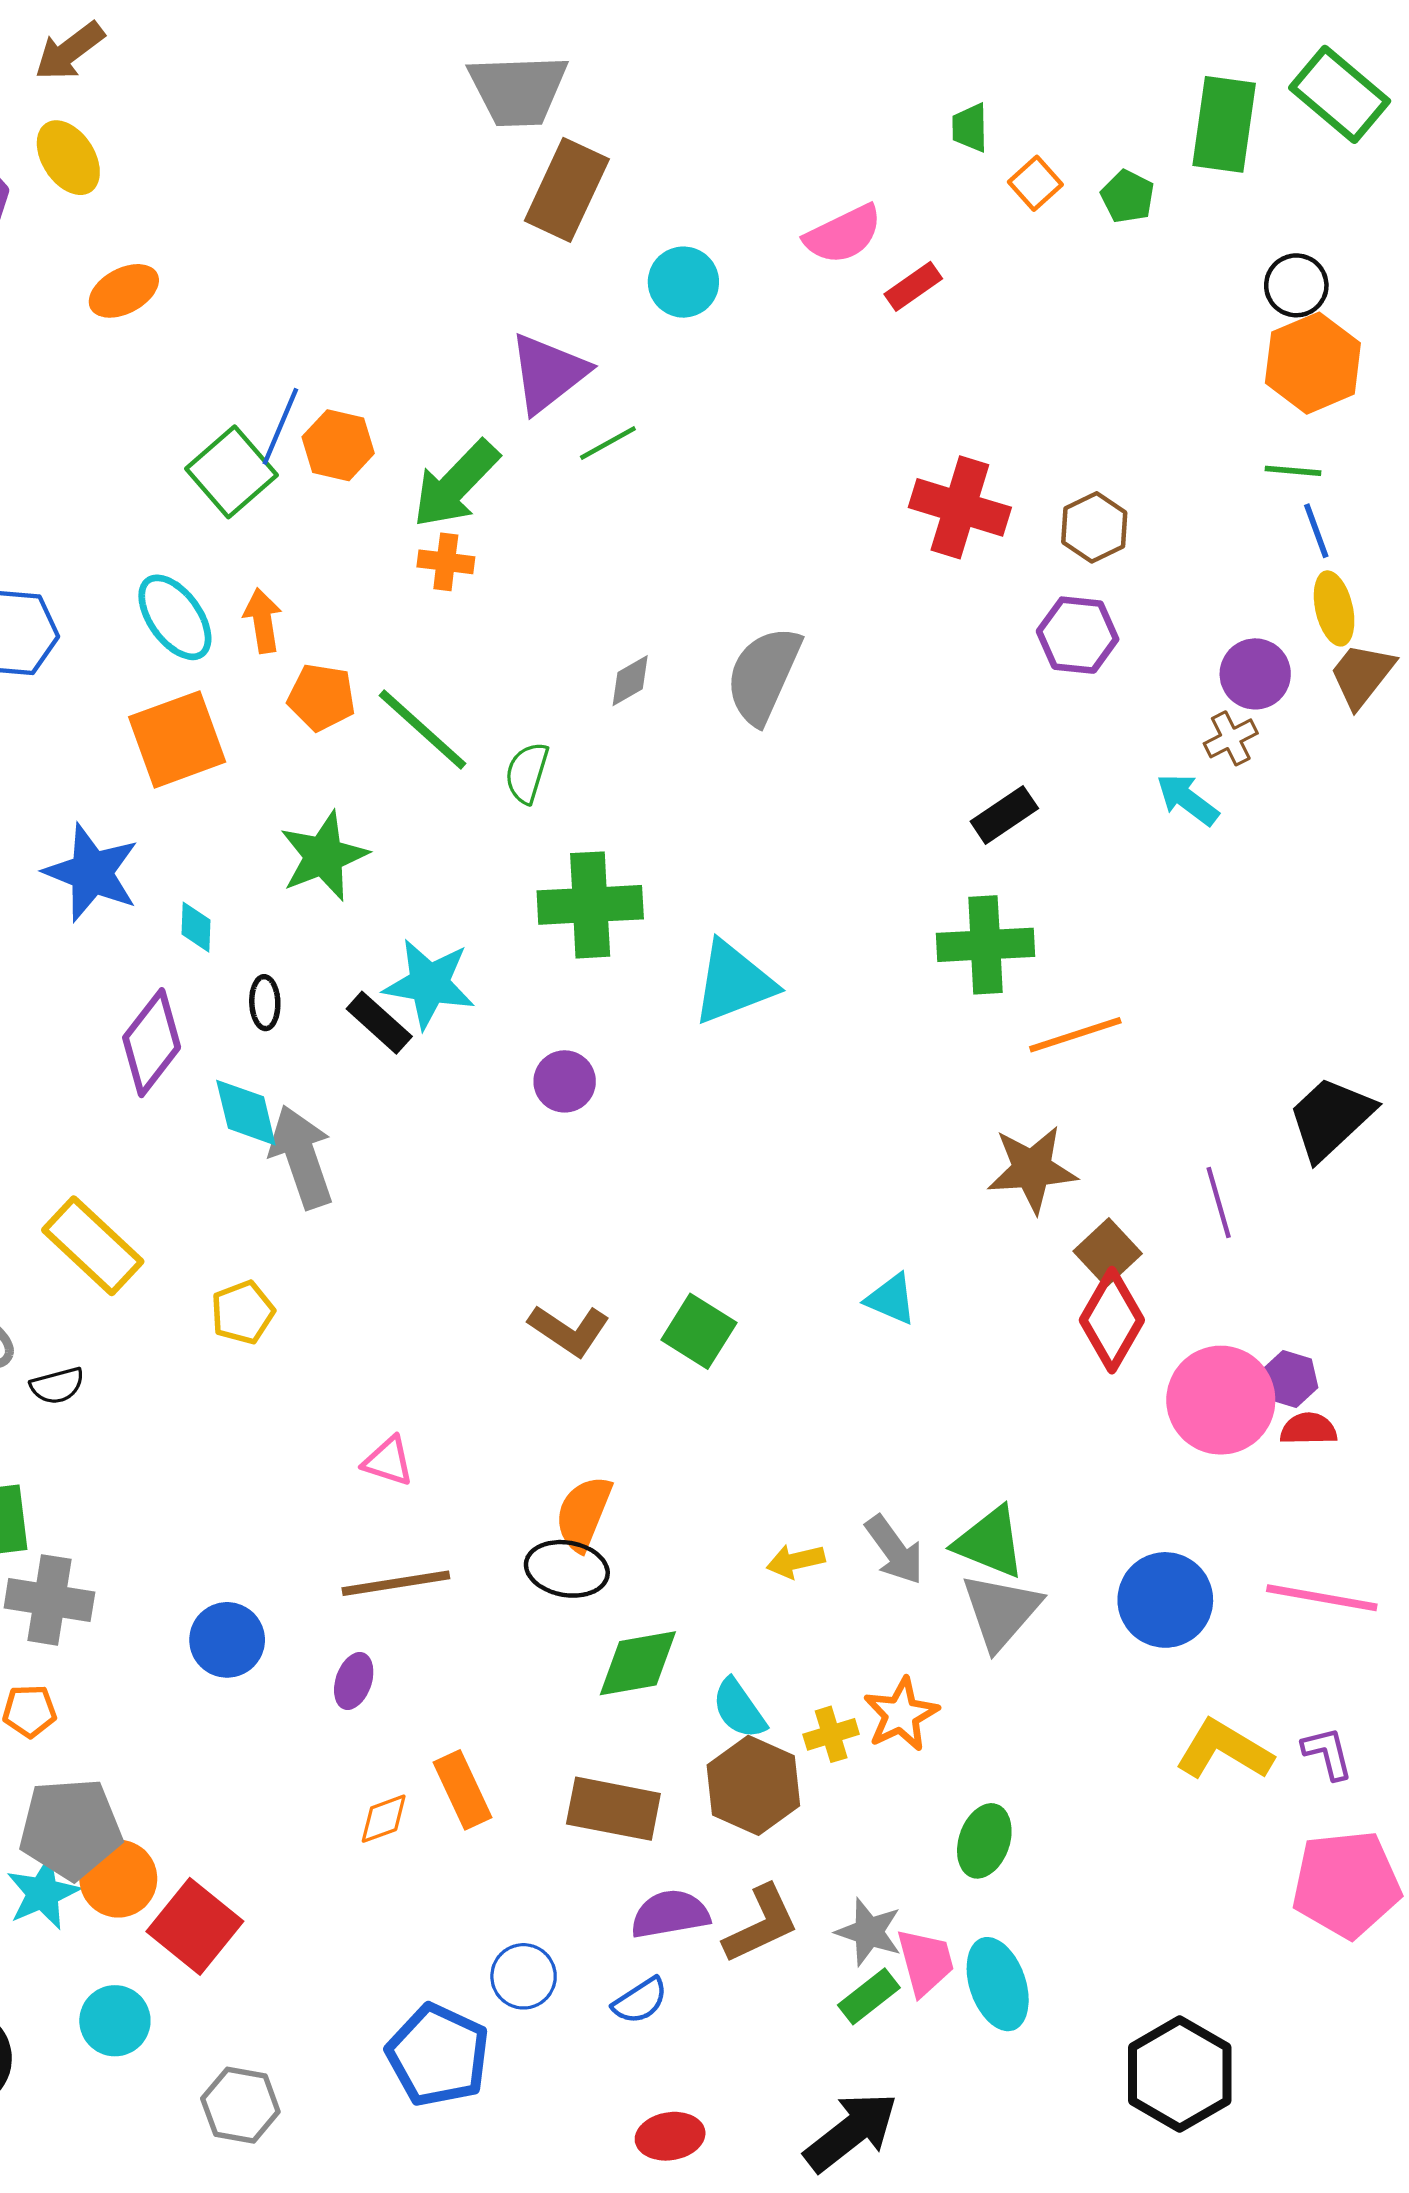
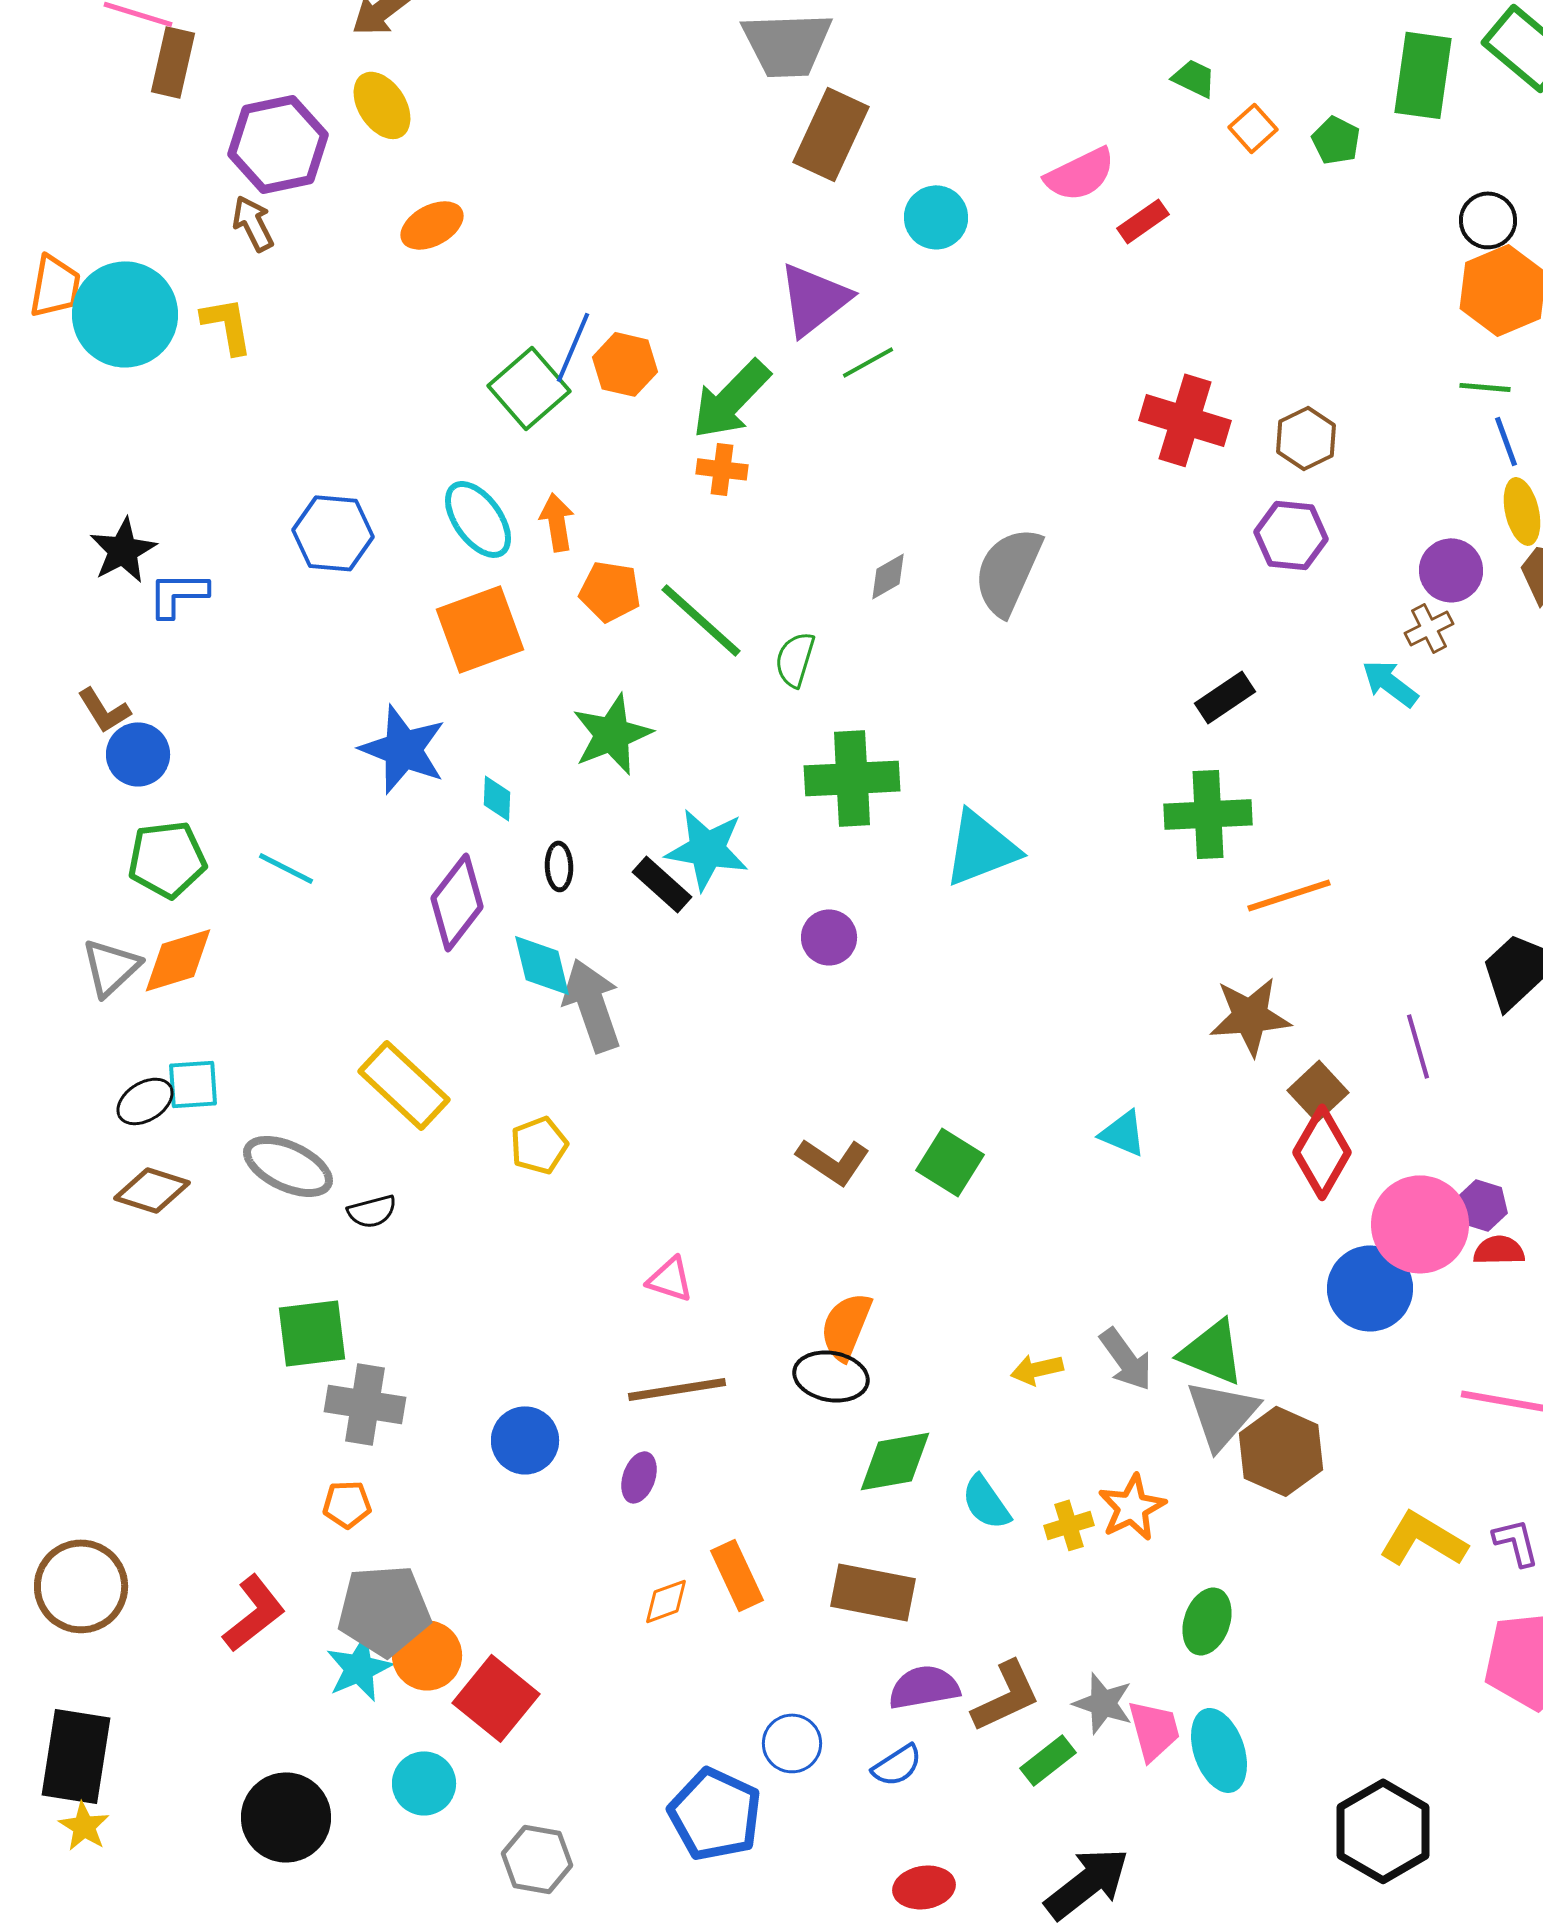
green trapezoid: (970, 128) -> (1194, 78), turned 117
blue circle: (1165, 1600) -> (1370, 1288), moved
brown hexagon: (753, 1785) -> (1281, 1451), moved
green rectangle: (869, 1996) -> (1048, 1760), moved

